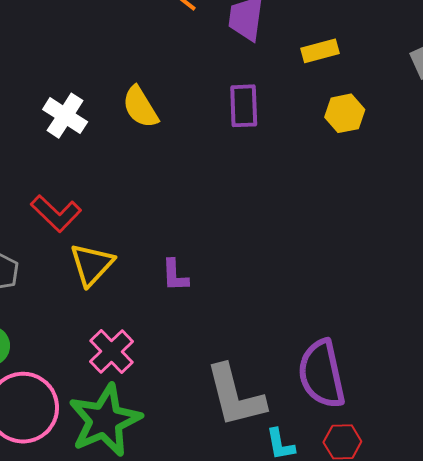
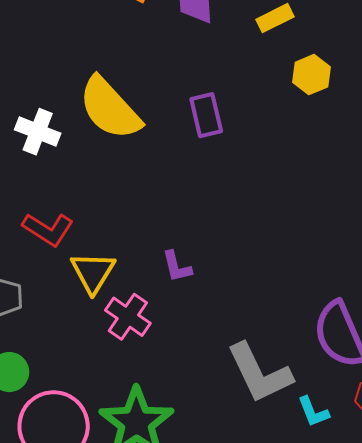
purple rectangle: (244, 106) -> (206, 115), moved
yellow semicircle: (140, 107) -> (110, 108), size x1.6
pink cross: (112, 351) -> (128, 317), moved

